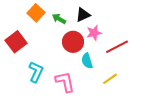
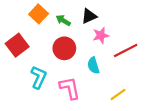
red circle: (73, 42) -> (64, 48), moved
yellow line: (110, 79) -> (118, 94), moved

